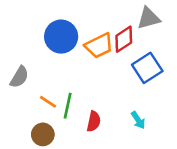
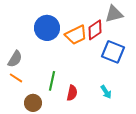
blue square: (147, 68) -> (113, 52), turned -35
orange line: (48, 102) -> (16, 78), moved

